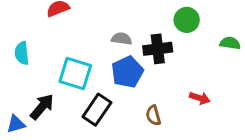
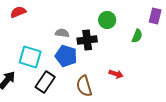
green semicircle: (230, 43) -> (137, 36), turned 104
blue pentagon: (127, 72) -> (66, 56), turned -30
brown semicircle: (153, 115) -> (84, 86), size x1.5

